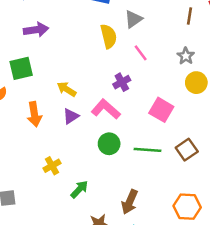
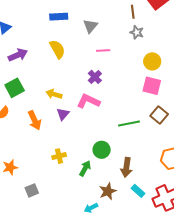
yellow semicircle: (109, 36) -> (57, 49), moved
pink line: (141, 53) -> (103, 50), turned -40
gray star: (186, 56) -> (137, 32), moved
pink square: (161, 110) -> (152, 86), moved
green circle: (109, 144) -> (102, 150), moved
yellow cross: (52, 166) -> (59, 156), turned 32

